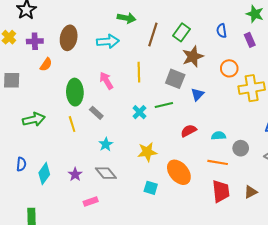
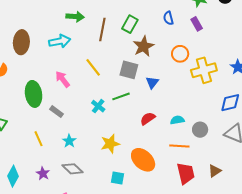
yellow line: (139, 72) -> (93, 67), turned -30
yellow line: (72, 124) -> (39, 139), moved

